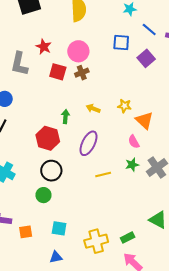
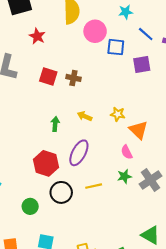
red star: (44, 47) -> (37, 36), moved
pink circle: (78, 51) -> (95, 31), moved
purple square: (146, 58) -> (142, 64), turned 30
brown cross: (82, 73) -> (73, 78), turned 32
red hexagon: (48, 138) -> (46, 163), moved
black circle: (51, 171) -> (61, 192), moved

